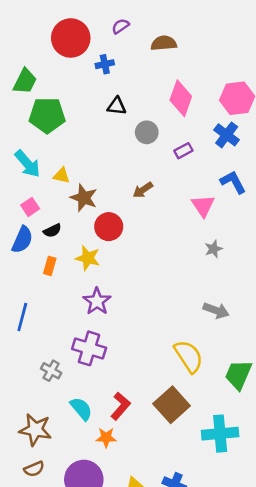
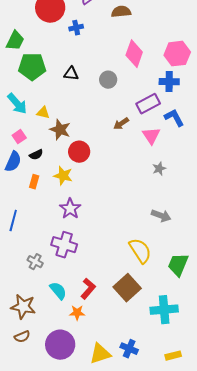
black triangle: (117, 106) -> (71, 74), moved
blue cross: (227, 135) -> (169, 82), turned -36
purple rectangle: (183, 151) -> (148, 104), moved, size x1.6
brown arrow: (143, 190) -> (121, 124), moved

